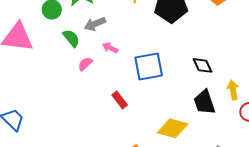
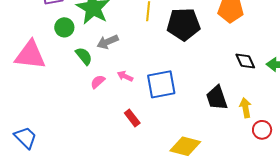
pink arrow: (110, 48) -> (125, 76), moved
black diamond: (203, 65) -> (245, 61), moved
black trapezoid: (204, 102) -> (217, 98), moved

